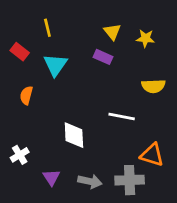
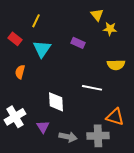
yellow line: (47, 28) -> (36, 21), turned 40
yellow triangle: (112, 32) -> (97, 15), moved
white cross: (20, 155) -> (15, 117), size x1.5
purple triangle: (51, 177) -> (43, 127), moved

